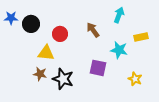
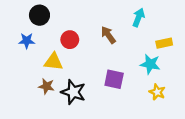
blue star: (11, 18) -> (27, 41), moved
black circle: (31, 24) -> (39, 15), moved
cyan star: (119, 50) -> (150, 64), moved

